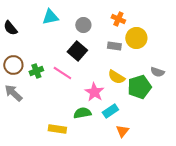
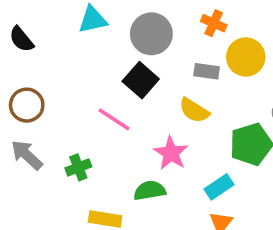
gray circle: (83, 25) -> (151, 34), size x1.5
green cross: (36, 71) -> (78, 167), moved
yellow semicircle: (116, 77) -> (194, 110), moved
cyan rectangle: (110, 111) -> (219, 187), moved

